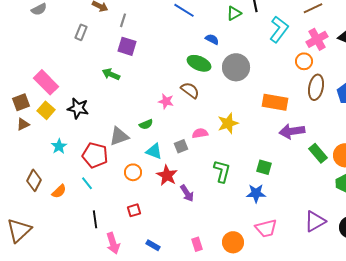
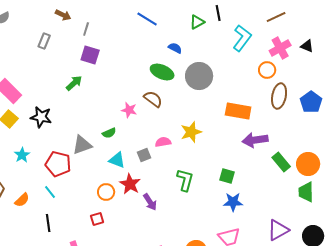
green arrow: (111, 74) -> (74, 83), turned 114
orange circle: (133, 172) -> (106, 192), moved
blue star: (256, 193) -> (233, 202), moved
black line: (95, 219) -> (48, 223), moved

